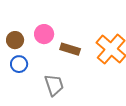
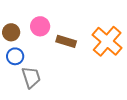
gray trapezoid: (54, 85) -> (31, 77), moved

